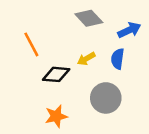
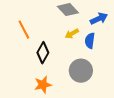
yellow arrow: (86, 59) -> (72, 34), moved
black diamond: (56, 74) -> (43, 53), turned -65

